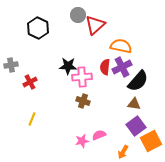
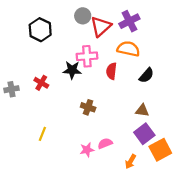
gray cross: (11, 65) -> (12, 89), moved
purple cross: (122, 67) -> (129, 21), moved
pink cross: (82, 77) -> (87, 56), moved
black semicircle: (138, 81) -> (146, 75), moved, size x0.7
red cross: (30, 82) -> (41, 83), moved, turned -32
yellow line: (32, 119) -> (42, 134), moved

